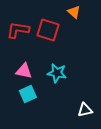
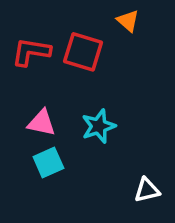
cyan star: (57, 73) -> (99, 126), turned -30

